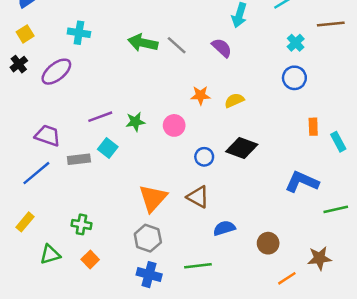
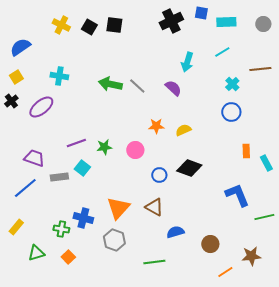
blue L-shape: (302, 182) -> (237, 195), turned 44
blue cross: (149, 275) -> (83, 218), moved

